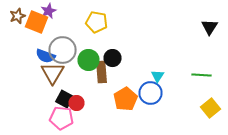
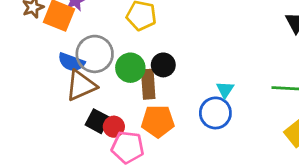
brown triangle: (52, 73) -> (81, 86), turned 35
orange pentagon: (126, 99) -> (158, 121), moved, turned 30
pink pentagon: (62, 118) -> (128, 147), moved

